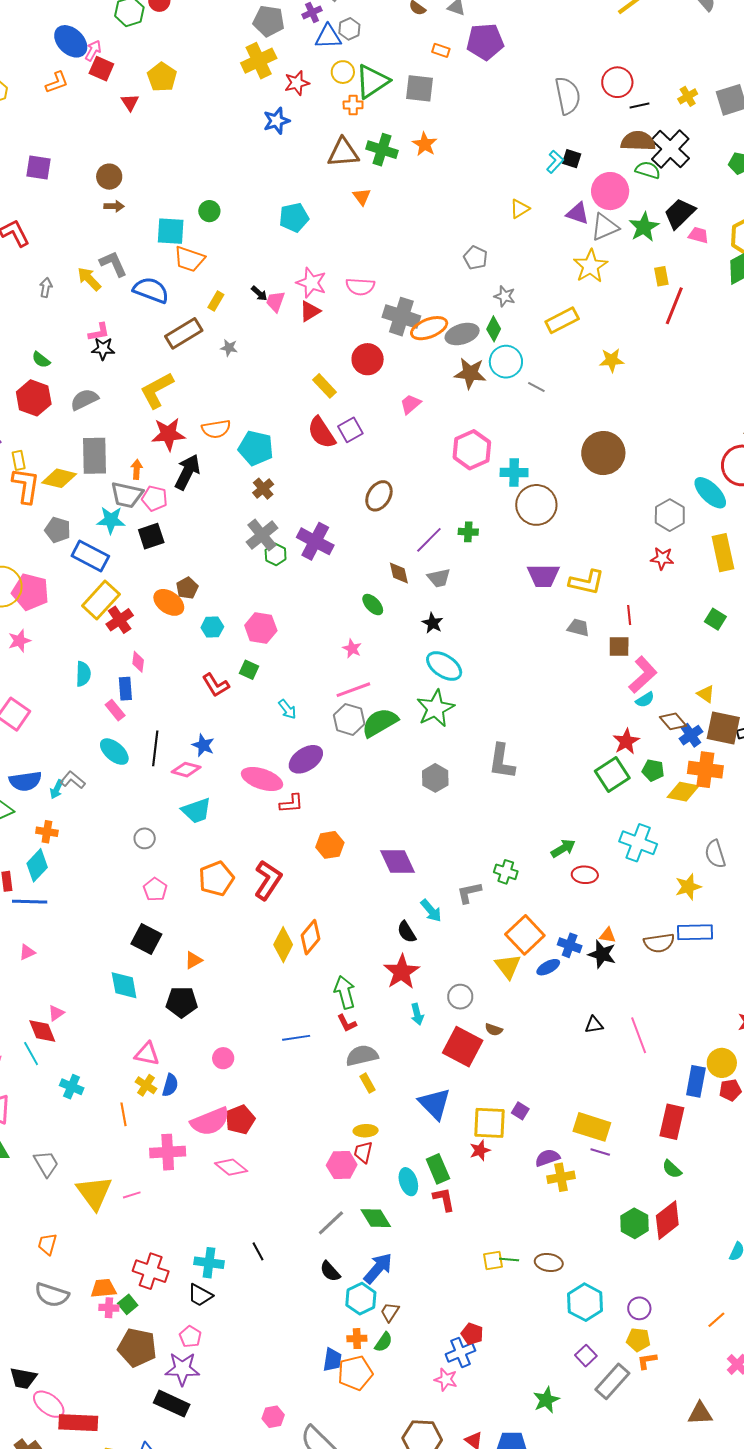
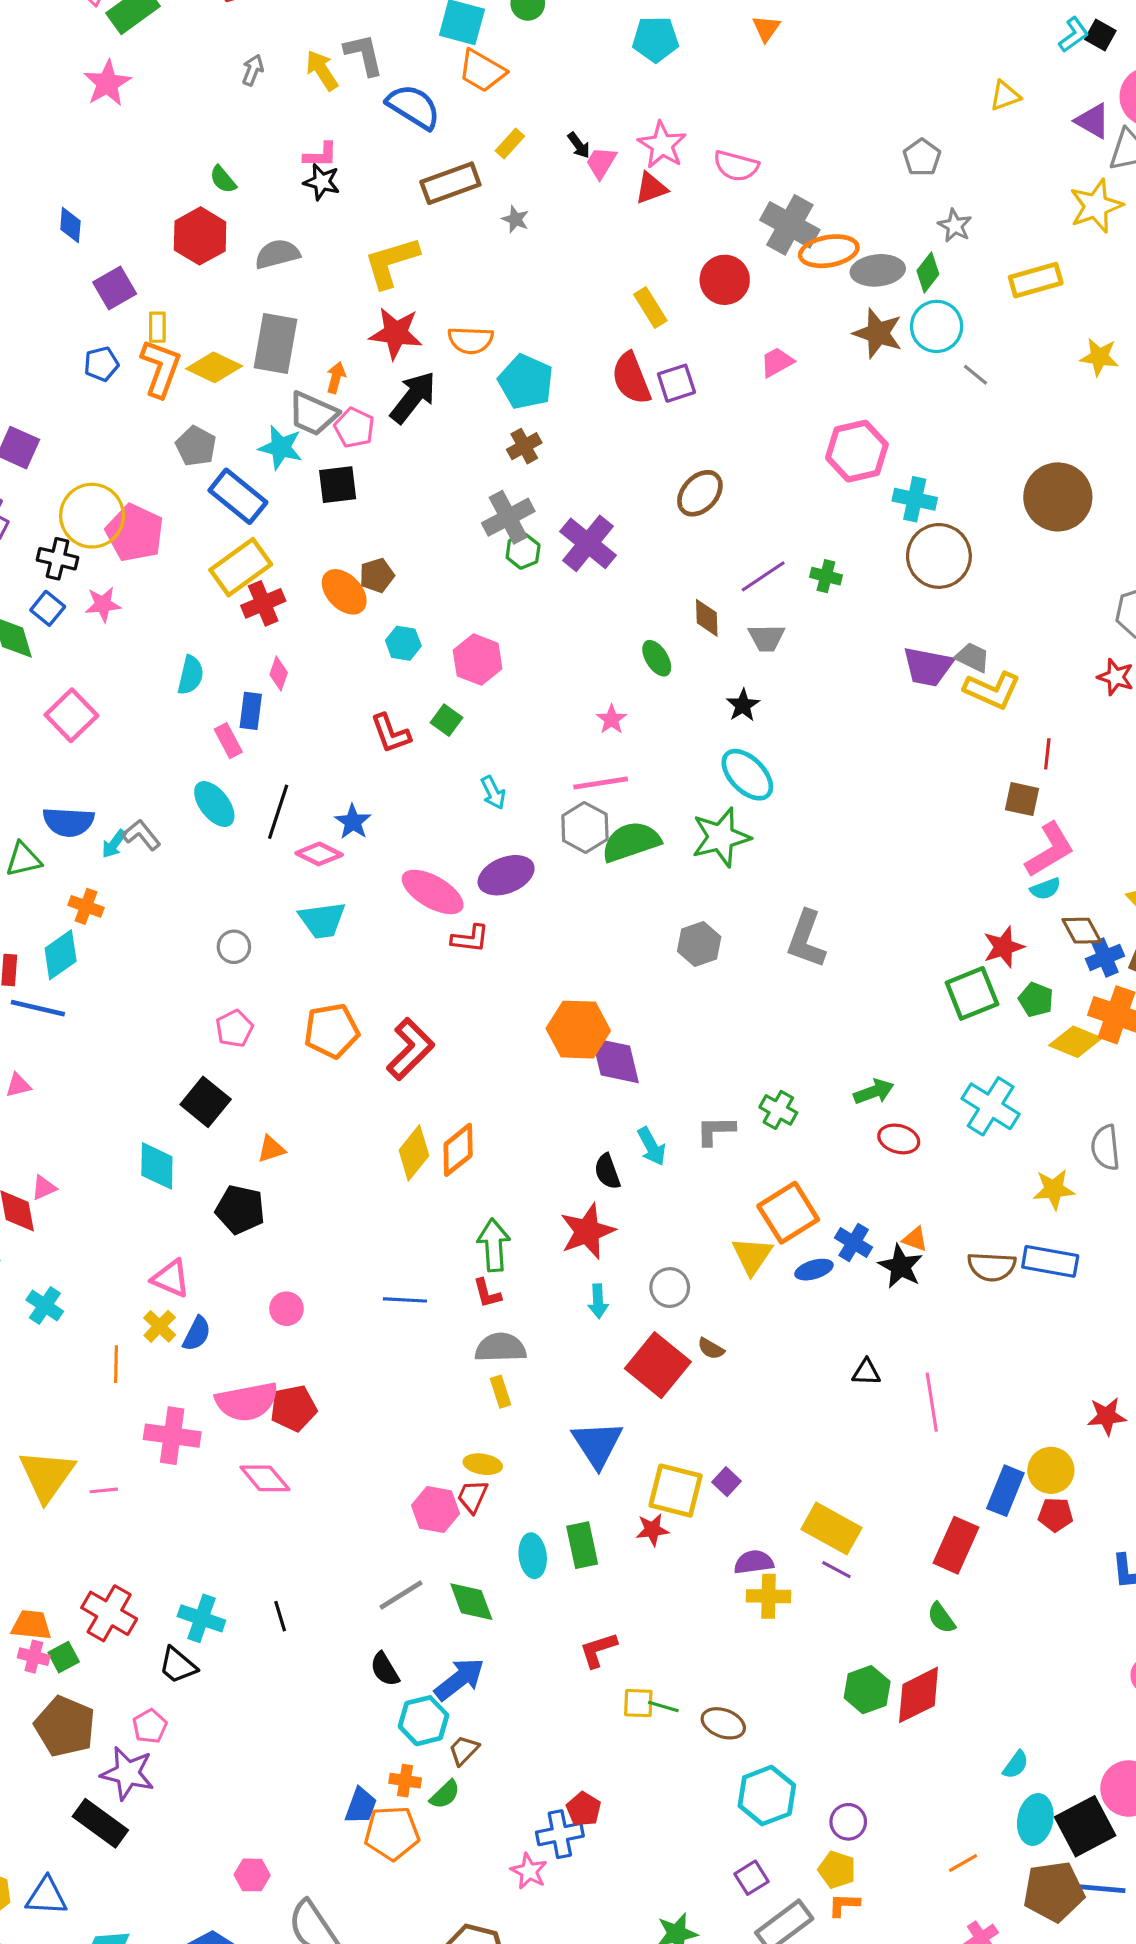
gray trapezoid: (578, 628) -> (973, 657), moved
orange hexagon: (330, 845) -> (578, 1030), moved, size x1.4
red L-shape: (444, 1199) -> (598, 1650), moved, turned -108

